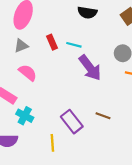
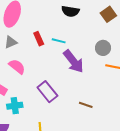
cyan cross: (25, 116) -> (15, 106), turned -35
purple rectangle: (72, 122) -> (47, 92), moved

